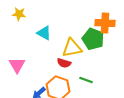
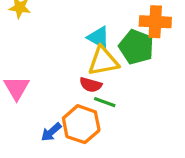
cyan triangle: (44, 33) -> (99, 37), moved
green line: (86, 80) -> (105, 102), moved

